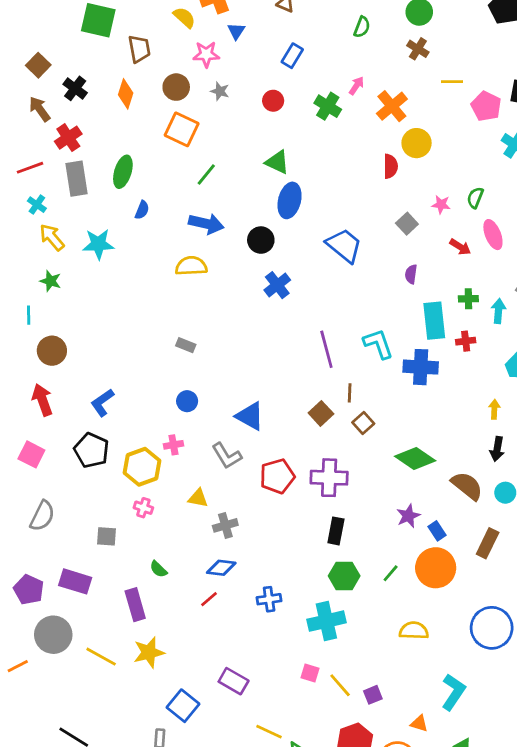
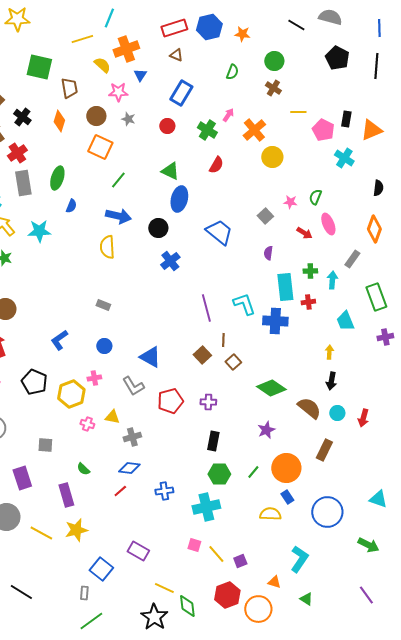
blue rectangle: (292, 56) -> (181, 93), size x1.4
red semicircle: (391, 166) -> (216, 165), moved, turned 30
yellow semicircle: (191, 266) -> (107, 247), turned -90
blue L-shape: (102, 403) -> (59, 340), moved
purple cross: (329, 478) -> (208, 402), size x0.6
pink cross: (143, 508) -> (87, 424), moved
blue rectangle: (437, 531) -> (287, 497), moved
purple rectangle: (75, 581) -> (22, 478), turned 55

